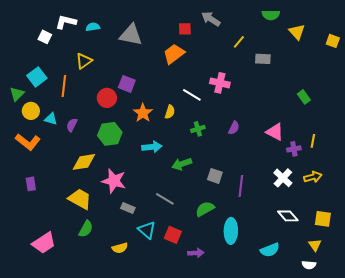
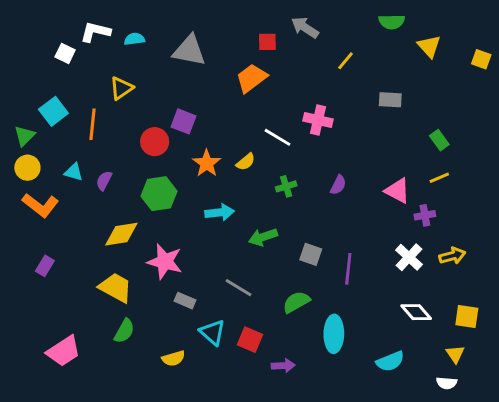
gray rectangle: (263, 59) -> (390, 100), moved
yellow circle: (31, 111) -> (27, 168), moved
yellow semicircle: (170, 112) -> (246, 162), turned 32
yellow line: (313, 141) -> (439, 178), moved, turned 56
purple rectangle: (31, 184) -> (45, 266), turned 40

